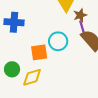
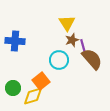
brown star: (80, 15) -> (72, 40), moved
orange square: (39, 52) -> (41, 81), moved, turned -30

